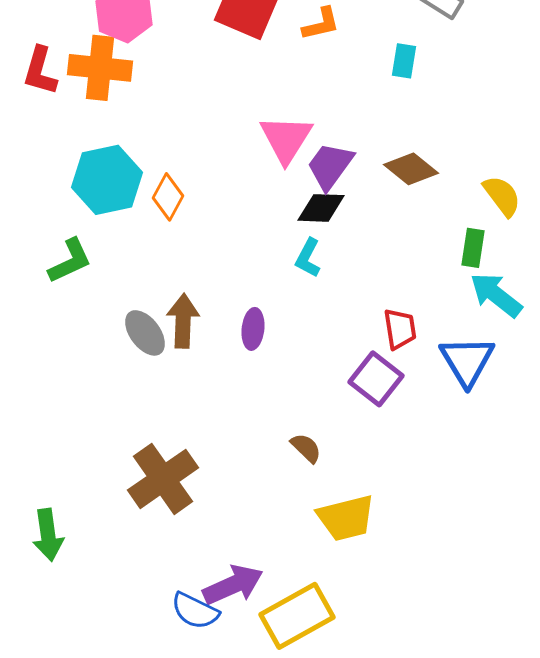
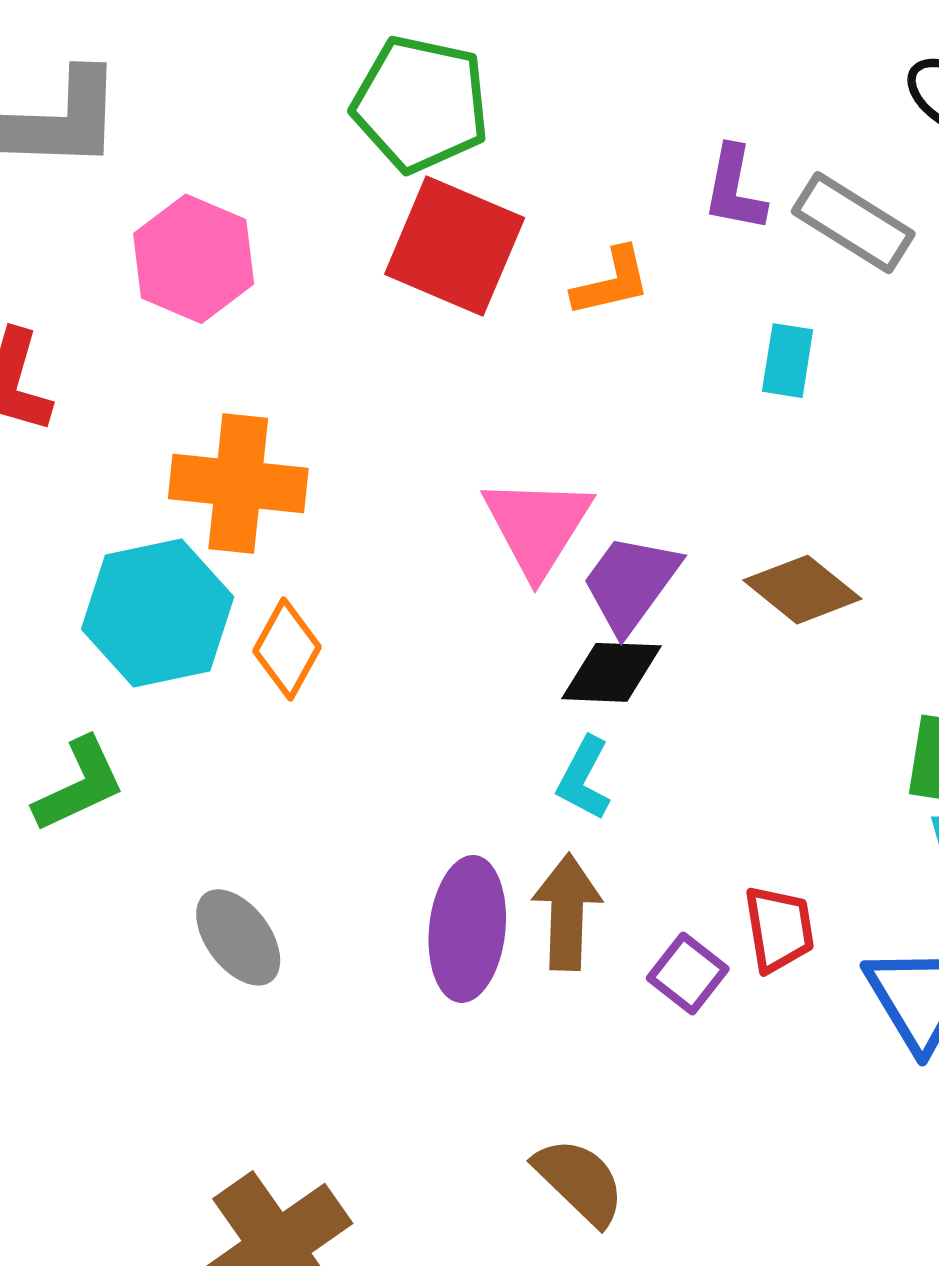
orange cross: (100, 68) -> (238, 484), moved
brown arrow: (183, 321) -> (567, 912), moved
purple ellipse: (253, 329) -> (467, 929), size x1.6
purple square: (376, 379) -> (688, 973), moved, size x0.7
brown semicircle: (306, 448) -> (580, 1181), size x1.4

